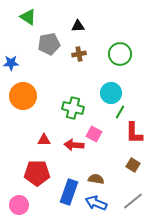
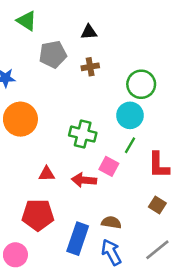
green circle: (120, 54) -> (141, 84), moved
green line: (120, 112) -> (130, 145), moved
blue arrow: (96, 203) -> (111, 252), turned 40

